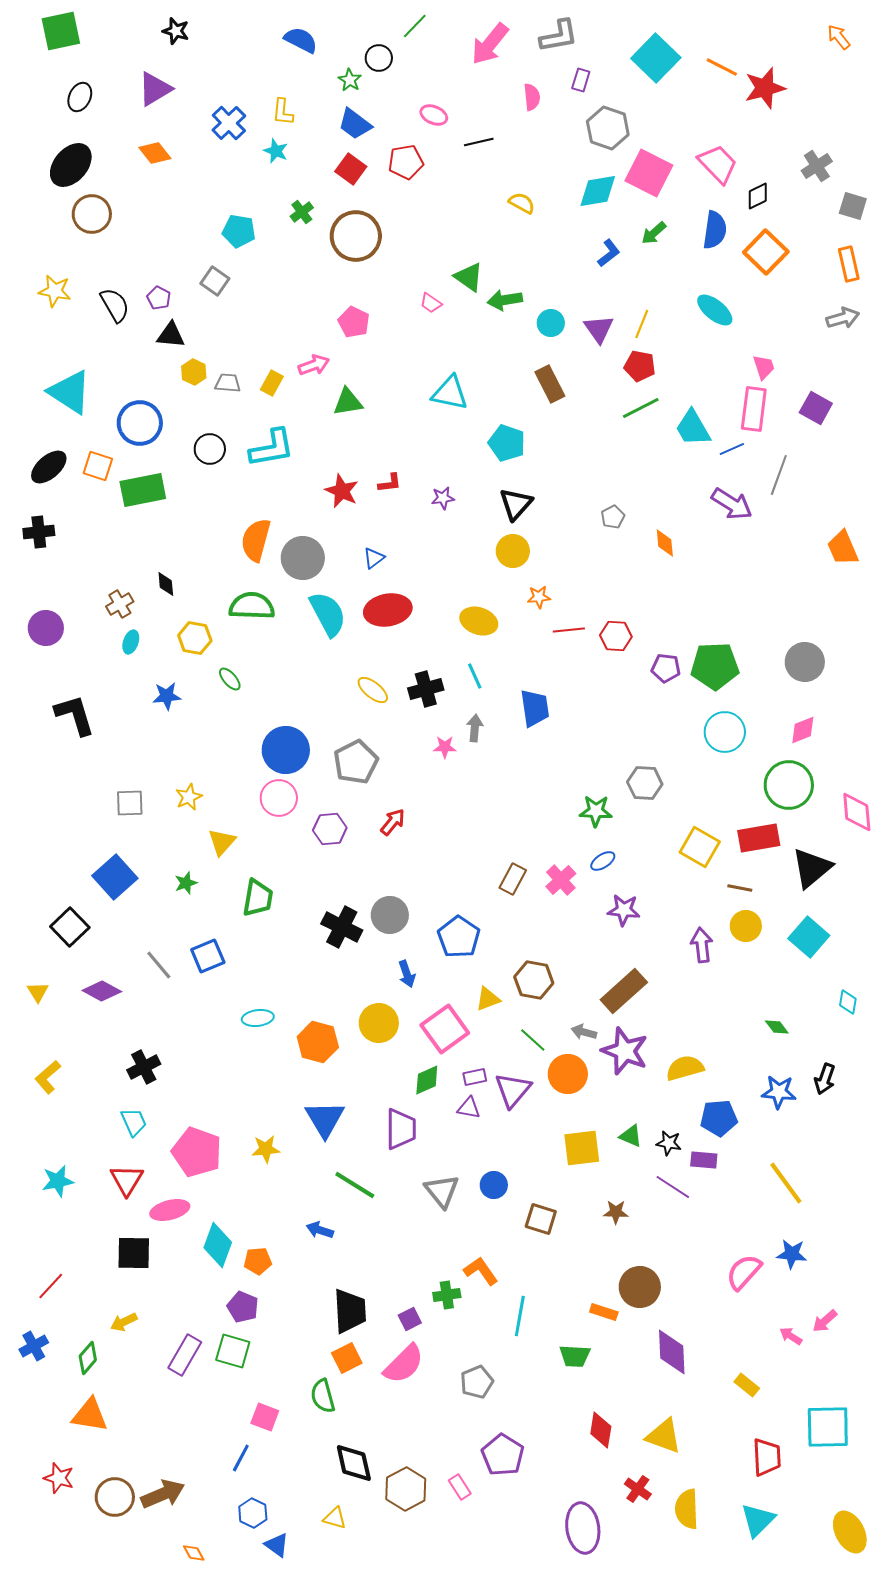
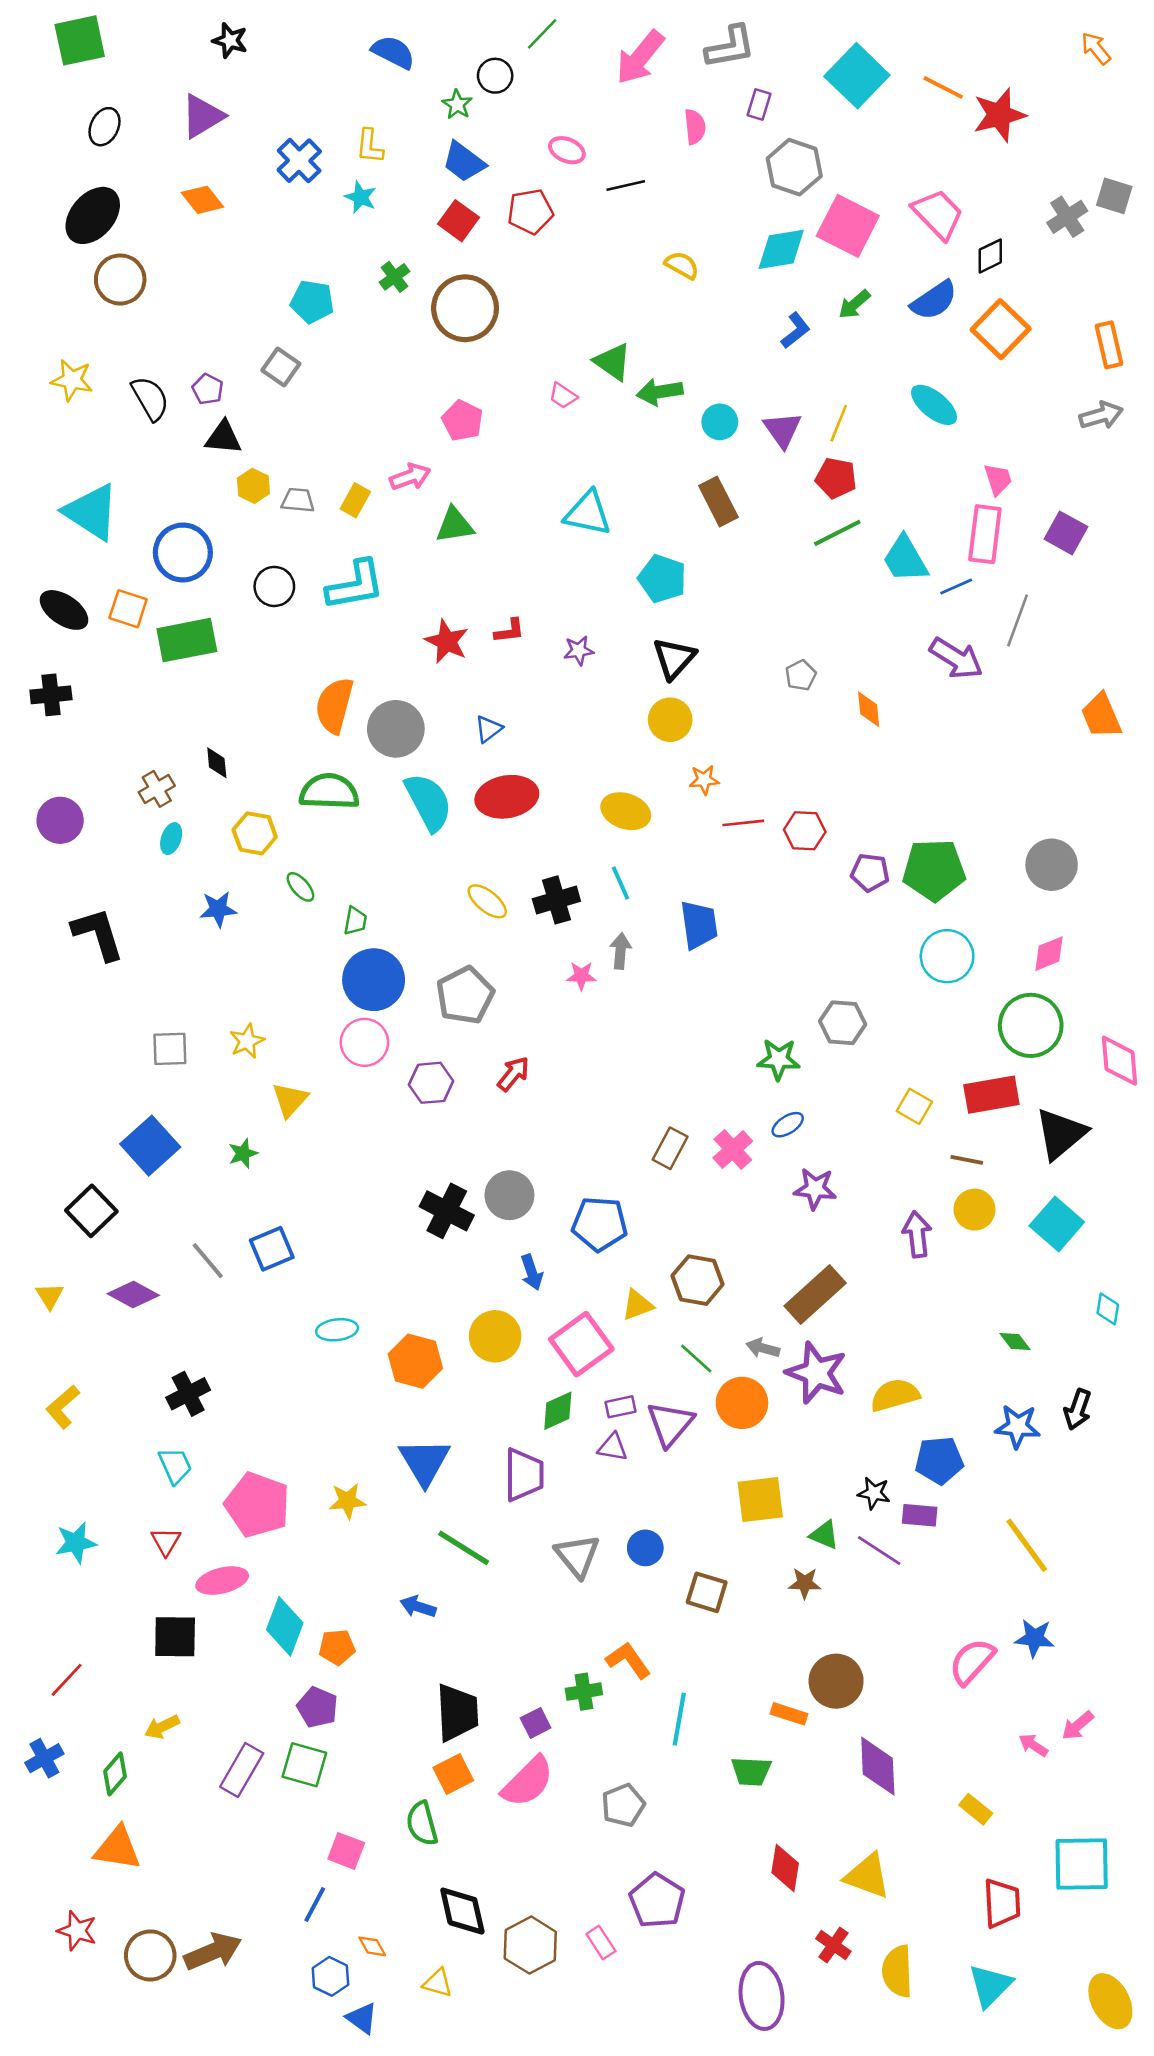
gray square: (853, 206) -> (1114, 196), moved
blue semicircle: (715, 230) -> (934, 300), turned 48
black ellipse: (49, 467) -> (64, 610), turned 75
yellow square: (700, 847) -> (914, 1106), size x0.7
green trapezoid: (258, 898) -> (355, 921), moved, size x0.6
blue pentagon: (459, 937) -> (600, 1224), turned -30
green triangle: (631, 1136) -> (824, 1535), moved
red triangle: (127, 1180) -> (166, 1541), size x0.7
orange diamond: (194, 1553) -> (372, 1946), moved

